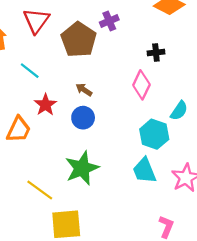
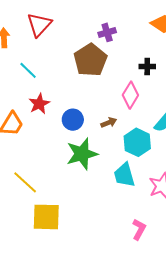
brown pentagon: (79, 40) -> (90, 60), moved
brown arrow: (84, 90) -> (109, 123), moved, turned 119
green star: (82, 168) -> (82, 154), moved

